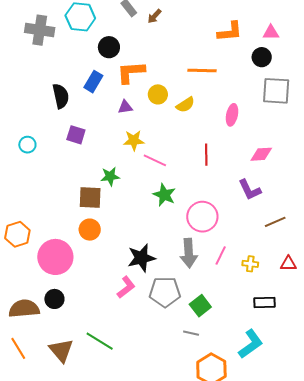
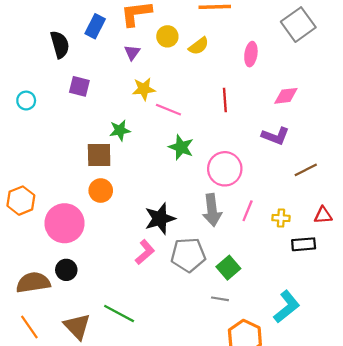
gray square: (276, 91) -> (298, 25), turned -36
purple triangle: (125, 107) -> (132, 52), turned -42
purple L-shape: (250, 190) -> (275, 136), turned -40
black rectangle: (265, 303) -> (304, 244), moved

